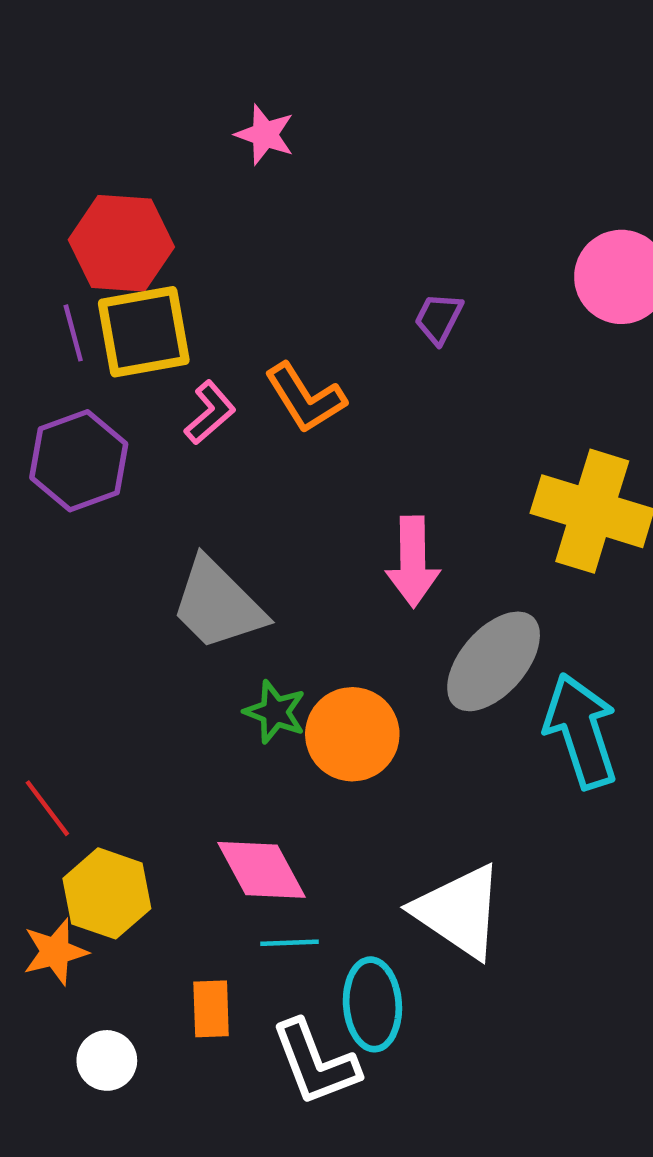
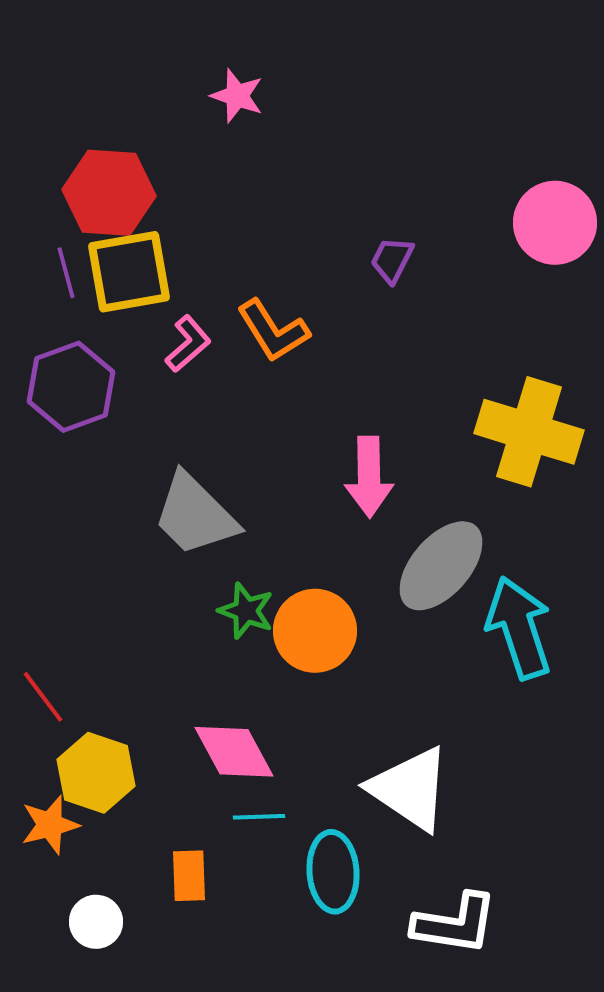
white L-shape: (315, 1063) -> (455, 924), moved, turned -60

